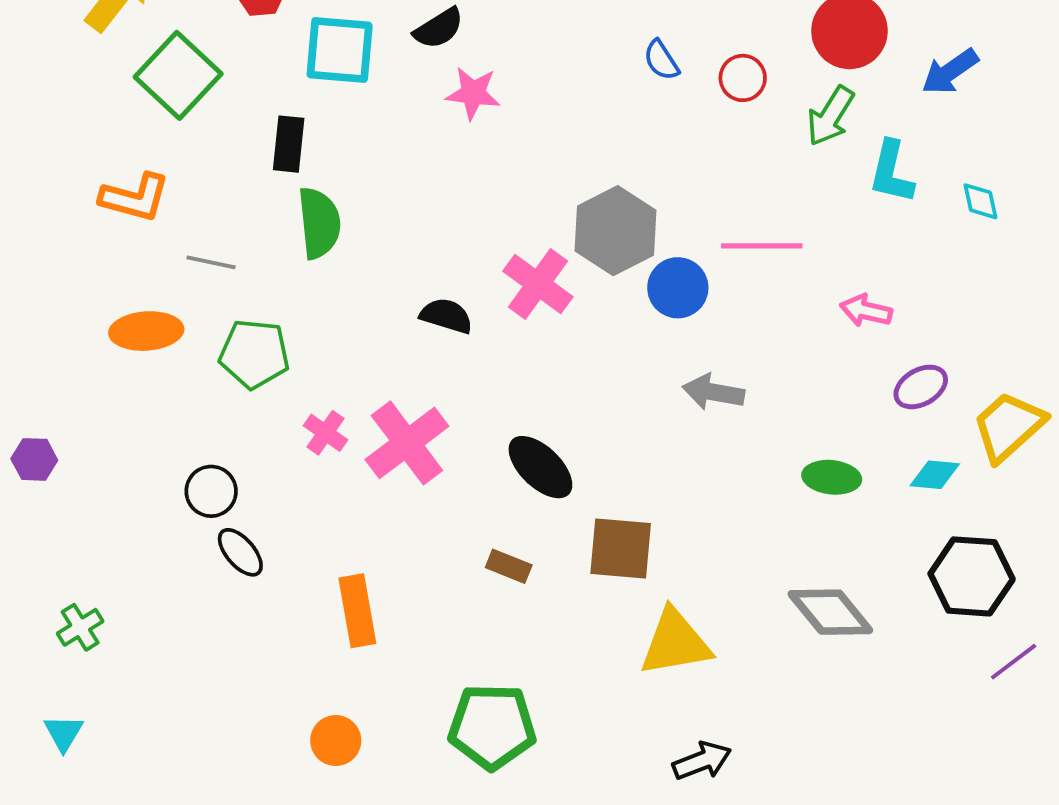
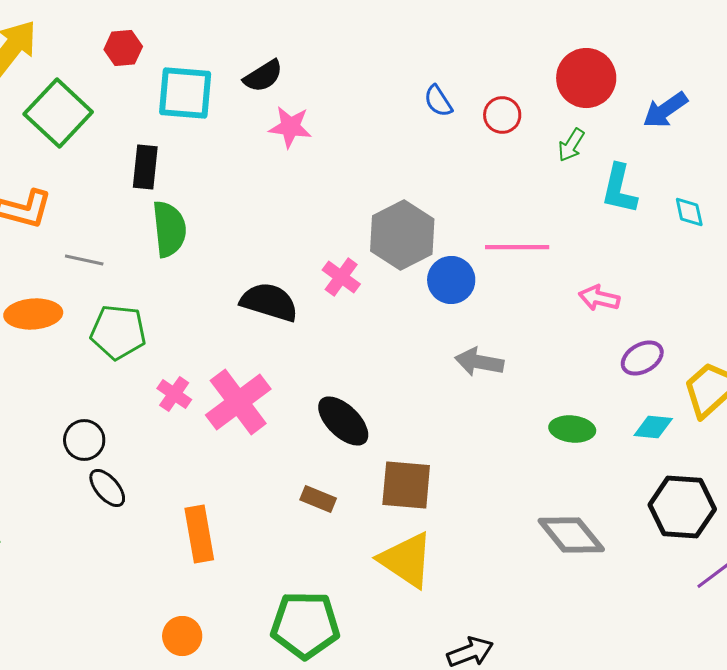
green arrow: (830, 116) -> (571, 145), size x0.7
pink cross: (538, 284) -> (341, 277), size x0.7
black semicircle: (446, 316) -> (269, 302), size x1.4
yellow triangle: (675, 643) -> (406, 560), moved, turned 44

